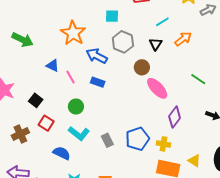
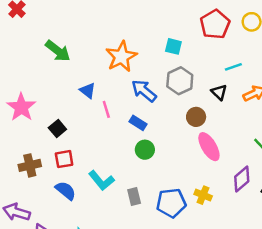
black triangle: (156, 44) -> (219, 92), turned -32
green circle: (76, 107) -> (145, 150), moved
purple diamond: (175, 117) -> (242, 179), moved
red square: (46, 123) -> (64, 159), turned 35
yellow cross: (163, 144) -> (203, 195), moved
blue semicircle: (62, 153) -> (66, 190), moved

